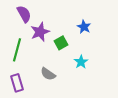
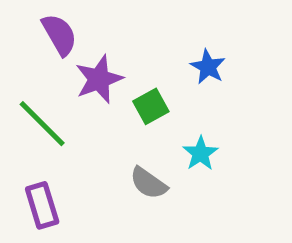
green line: (17, 50) -> (42, 124), turned -60
gray semicircle: (48, 74) -> (148, 183), moved

